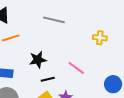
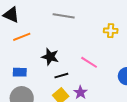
black star: (38, 60) -> (50, 57), turned 30

